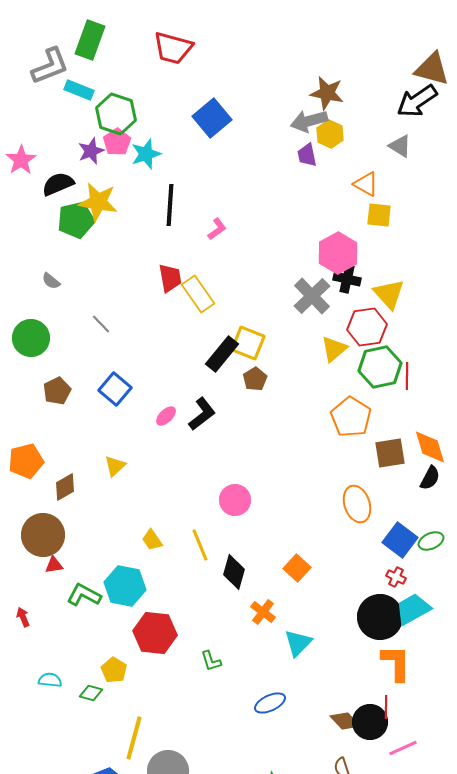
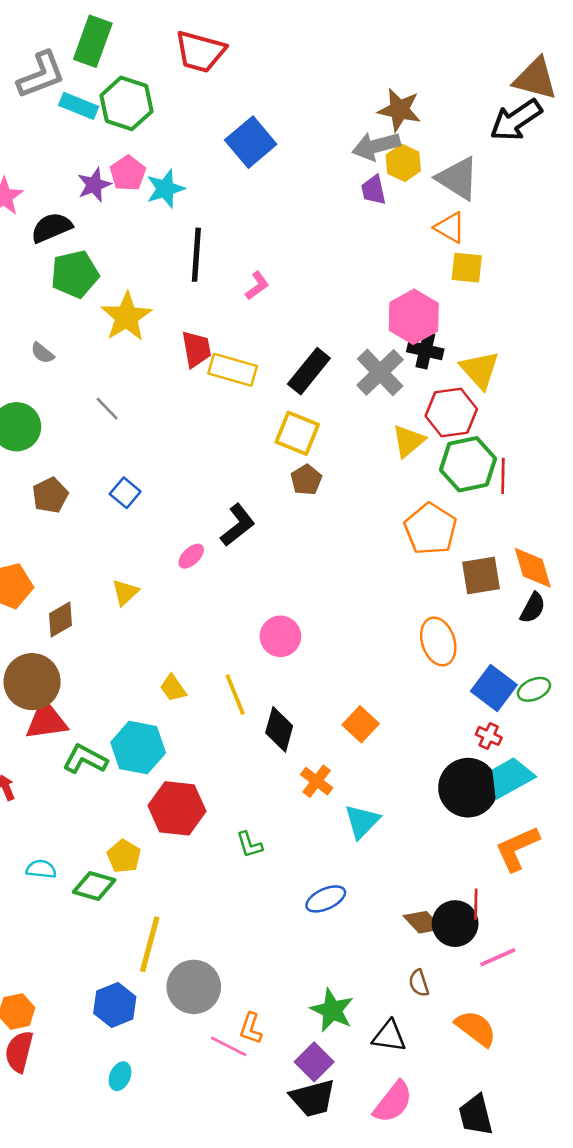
green hexagon: (116, 114) -> (126, 103), moved
gray triangle: (400, 146) -> (458, 178), moved, size x1.5
yellow star: (98, 202) -> (126, 317), moved, turned 30
yellow rectangle: (198, 294) -> (233, 370), turned -39
black rectangle: (222, 354) -> (309, 371), moved
blue square: (115, 389) -> (125, 493), size x0.7
pink ellipse: (166, 416) -> (191, 556), moved
red triangle: (54, 565) -> (46, 720), size x1.8
orange L-shape: (396, 663) -> (517, 848), moved, turned -114
green diamond: (91, 693) -> (94, 886), size x1.4

